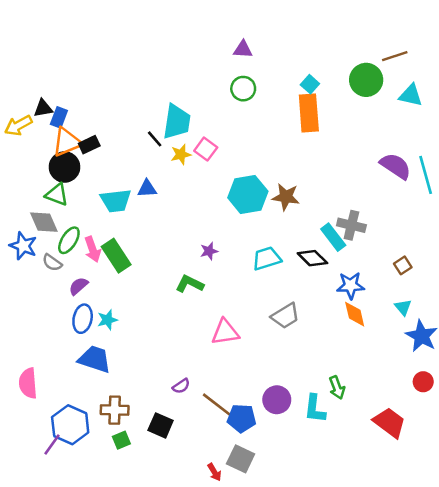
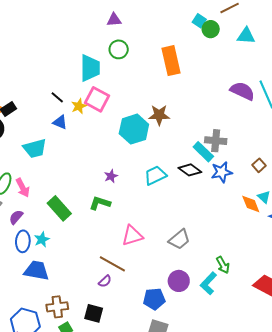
green circle: (366, 80) -> (211, 29), size x0.7
cyan square: (310, 84) -> (199, 21), moved
cyan trapezoid: (177, 122) -> (90, 68), moved
pink square: (206, 149) -> (97, 99), size x1.4
blue triangle: (147, 189) -> (60, 122), moved, turned 35
brown star: (286, 197) -> (159, 115), moved
green rectangle: (116, 256) -> (59, 208), moved
blue star: (351, 285) -> (222, 172), moved
orange diamond: (355, 314) -> (251, 204), moved
gray trapezoid: (285, 316) -> (179, 239), moved
brown line: (218, 405) -> (112, 264), moved
cyan L-shape: (315, 409) -> (208, 283), turned 45

